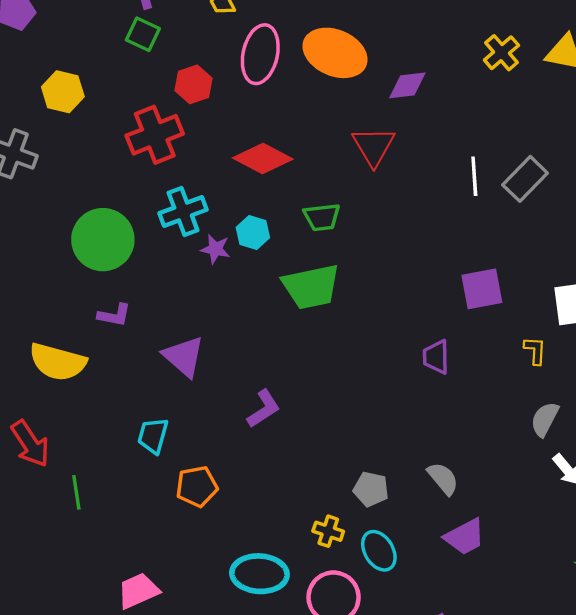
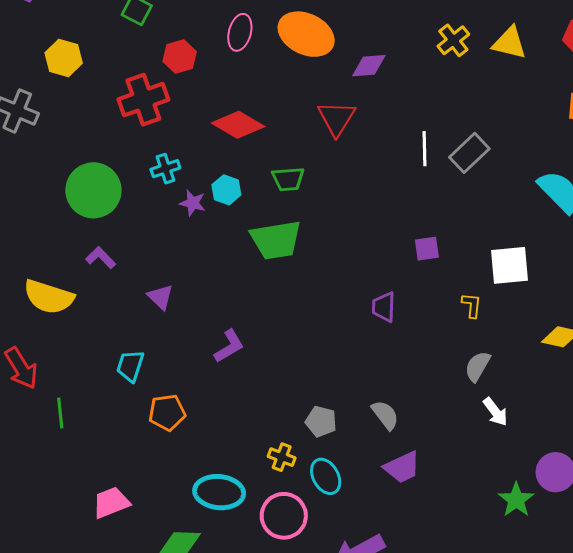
pink ellipse: (260, 54) -> (240, 32), size x0.7
cyan cross: (183, 212) -> (165, 169), size x0.7
purple square: (482, 289) -> (427, 249), size x0.7
purple L-shape: (114, 315) -> (101, 258), turned -148
purple triangle: (184, 356) -> (160, 297), size x0.7

